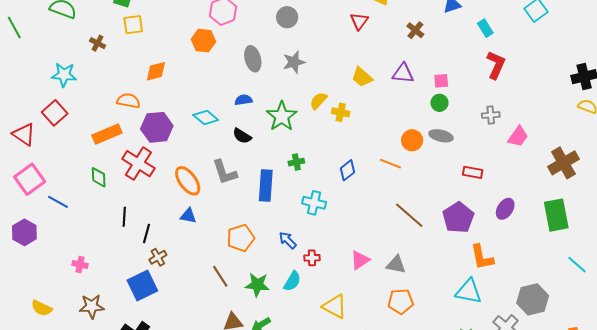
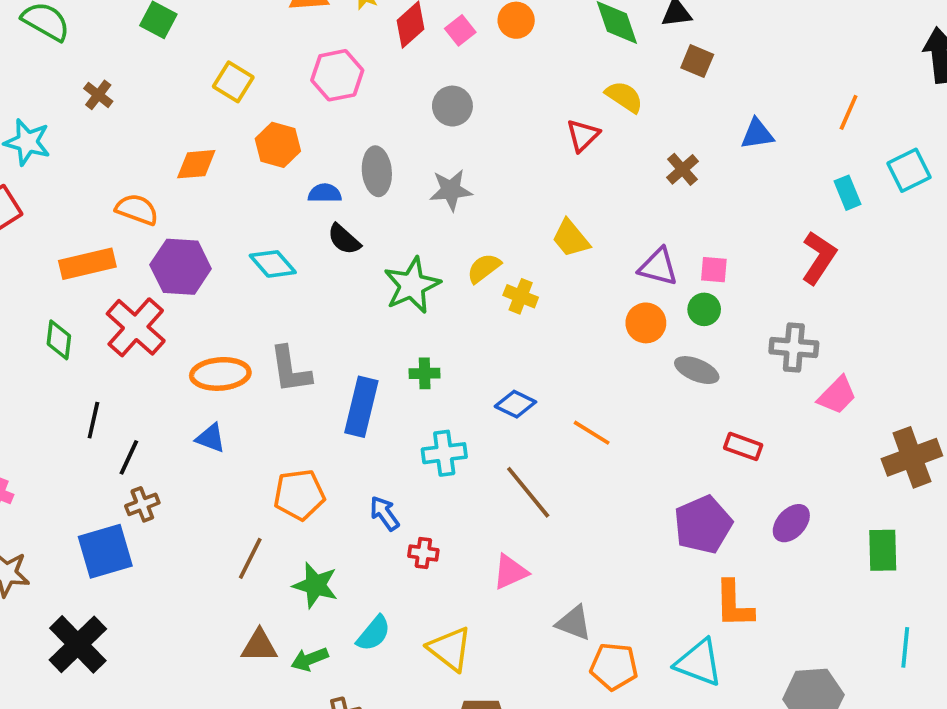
yellow square: (133, 25) -> (233, 82), moved, turned 30
cyan rectangle: (485, 28) -> (847, 193), moved
orange hexagon: (203, 41) -> (278, 145), moved
purple triangle: (403, 73) -> (658, 267), moved
blue semicircle: (243, 100) -> (325, 193), moved
gray cross: (491, 115) -> (794, 347), size x1.4
black semicircle: (242, 136) -> (344, 239), moved
orange circle: (412, 140) -> (646, 323), moved
orange line: (390, 164) -> (592, 433), moved
blue diamond: (348, 170) -> (515, 404), turned 55
orange ellipse: (188, 181) -> (220, 374), turned -68
cyan cross: (314, 203) -> (444, 453), turned -30
brown line: (409, 215) -> (528, 492), moved
green rectangle: (556, 215) -> (883, 550), size x0.7
gray triangle: (396, 265) -> (574, 623), moved
cyan line: (577, 265) -> (905, 647), turned 45
brown line: (220, 276) -> (250, 558), turned 50
cyan semicircle: (292, 281) -> (374, 633), moved
orange pentagon: (401, 301) -> (614, 666), moved

